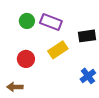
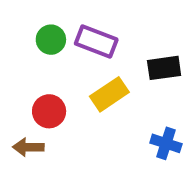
blue cross: (88, 76) -> (166, 143), turned -35
brown arrow: (15, 87) -> (28, 147), moved

